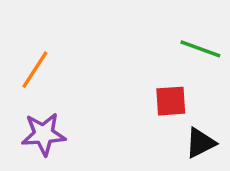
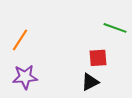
black triangle: (200, 143) -> (90, 82), moved

